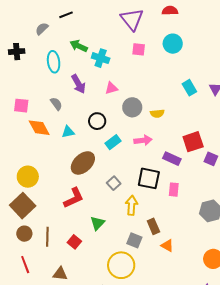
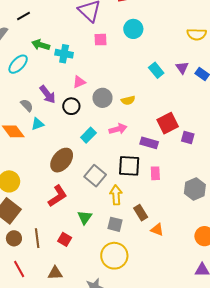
cyan ellipse: (54, 62) -> (18, 64), turned 60
purple arrow: (78, 84) -> (48, 94), moved
black circle: (97, 121) -> (71, 106), moved
cyan triangle: (68, 132) -> (37, 124), moved
gray square: (114, 183) -> (95, 176), size x1.5
gray square: (134, 240) -> (115, 224), moved

